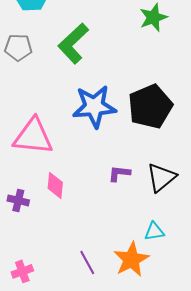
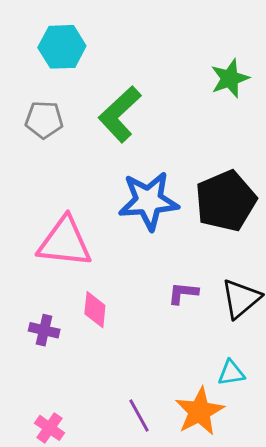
pink cross: (22, 271) -> (50, 428), turned -35

